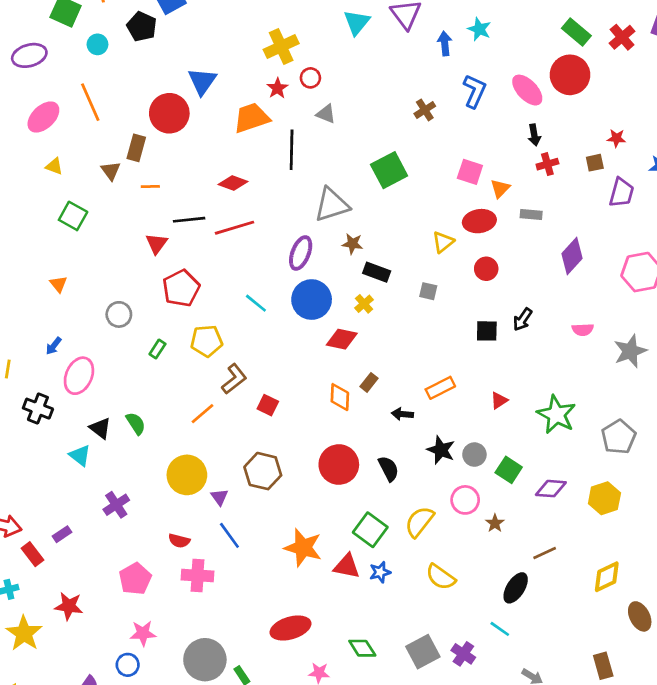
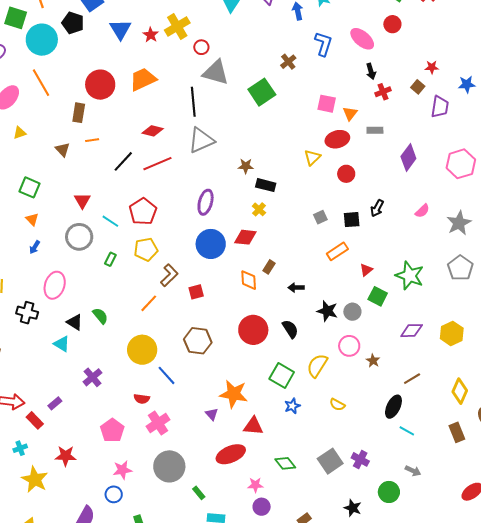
cyan circle: (97, 44) -> (42, 40), size x2.0
red circle: (570, 75) -> (392, 24), size x0.6
blue triangle: (202, 81) -> (120, 29), moved
red star: (277, 88) -> (151, 35), moved
gray triangle: (326, 114) -> (216, 72), size x1.8
orange trapezoid: (251, 118) -> (143, 79), moved
brown square: (595, 163) -> (418, 87), turned -32
yellow triangle: (54, 166) -> (20, 133), turned -32
green square: (389, 170) -> (262, 92), moved
brown triangle: (111, 171) -> (63, 150), moved
gray triangle: (332, 205) -> (201, 140), moved
green square: (73, 216) -> (30, 187), moved
black line: (189, 220) -> (123, 161), turned -35
red triangle: (157, 244) -> (82, 201), moved
purple ellipse: (301, 253) -> (206, 202), moved
red pentagon: (181, 288) -> (143, 211), moved
gray square: (428, 291) -> (320, 217), moved, turned -32
blue circle: (312, 300) -> (211, 244), moved
cyan line: (256, 303) -> (110, 221), moved
gray circle: (119, 314) -> (79, 237), size x1.4
pink semicircle: (583, 330) -> (422, 211), turned -35
blue arrow: (54, 346) -> (35, 247), moved
orange rectangle: (440, 388) -> (337, 251), moved
red square: (268, 405) -> (196, 292), turned -35
gray pentagon: (619, 437) -> (460, 268), moved
green square: (509, 470) -> (378, 296), moved
purple triangle: (219, 497) -> (212, 414), moved
blue line: (229, 535) -> (167, 375), moved
red triangle: (347, 566) -> (253, 426), moved
pink cross: (197, 576) -> (158, 423), turned -30
yellow semicircle: (441, 577) -> (337, 405), size x0.7
yellow diamond: (607, 577) -> (460, 391), turned -35
cyan line: (500, 629) -> (407, 431), moved
gray circle: (205, 660) -> (169, 466), moved
brown rectangle: (603, 666) -> (457, 432), moved

